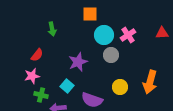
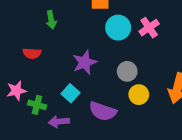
red semicircle: (37, 55) -> (32, 53), turned 56
gray circle: (111, 55) -> (127, 71), moved
pink star: (32, 76) -> (16, 91), moved

